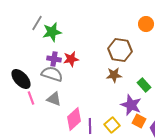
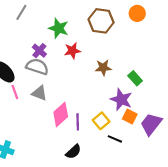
green star: (52, 32) -> (59, 28), moved, turned 30
brown hexagon: (120, 50) -> (101, 21), moved
purple cross: (54, 59) -> (39, 51), turned 32
red star: (71, 59) -> (72, 51), moved

